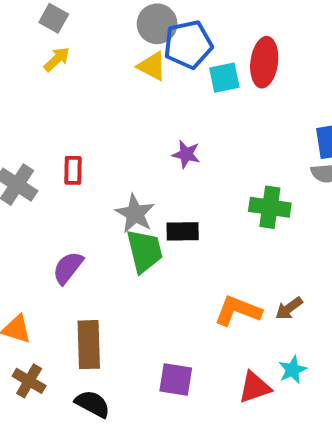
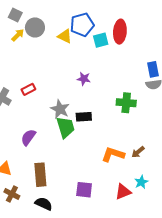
gray circle: (157, 24) -> (35, 27), moved
red rectangle: (73, 170) -> (28, 89), turned 64

